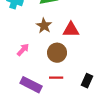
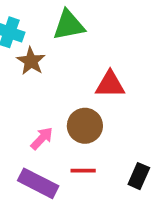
brown star: (44, 26) -> (31, 61), moved
pink arrow: (23, 50) -> (42, 138), moved

